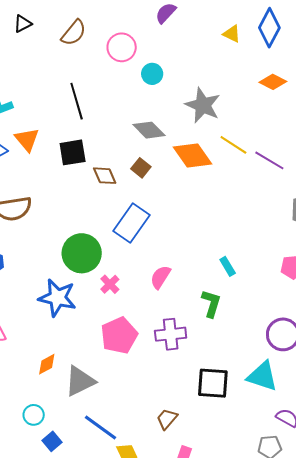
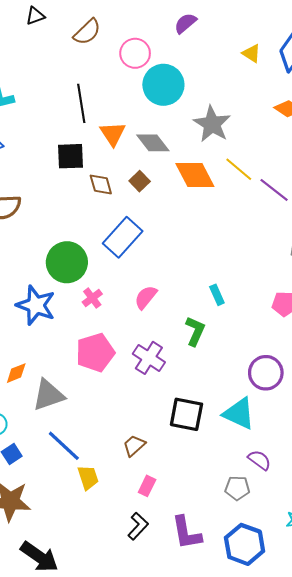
cyan circle: (152, 74) -> (163, 85), size x1.8
orange triangle: (27, 139) -> (113, 134), moved
purple cross: (171, 334) -> (149, 358), turned 32

